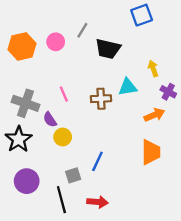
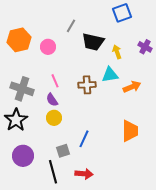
pink circle: (56, 42) -> (48, 47), moved
yellow arrow: (153, 68) -> (117, 52), moved
purple cross: (168, 92) -> (145, 47), moved
orange arrow: (154, 115) -> (132, 87), moved
purple semicircle: (50, 120) -> (52, 100), moved

